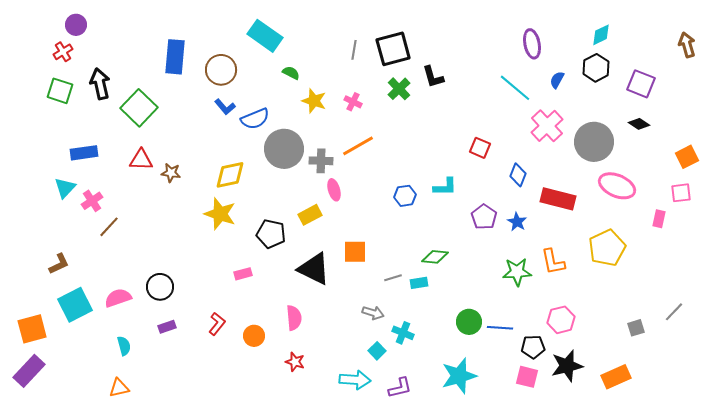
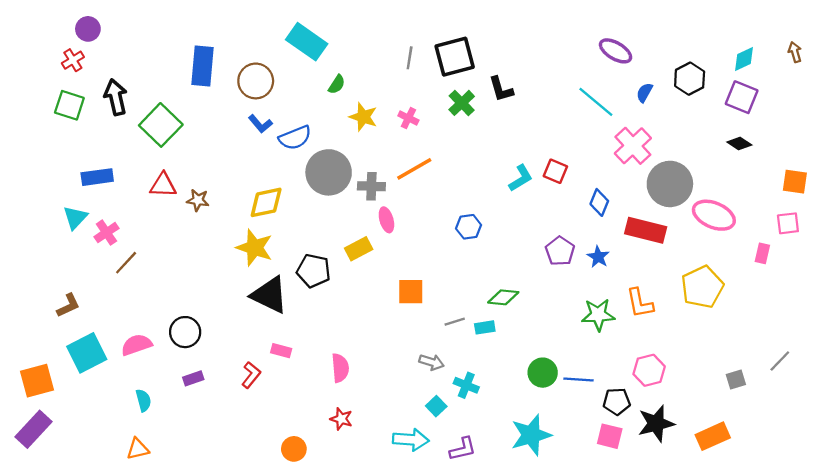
cyan diamond: (601, 35) -> (744, 59), moved
purple ellipse: (532, 44) -> (616, 51), turned -48
brown arrow: (687, 45) -> (795, 52), size x0.7
green semicircle: (291, 73) -> (337, 84), turned 96
gray circle: (594, 142) -> (670, 184), moved
orange square: (687, 157) -> (795, 182), turned 35
cyan L-shape: (445, 187) -> (521, 178), moved, turned -30
black triangle: (314, 269) -> (270, 295), moved
pink rectangle: (243, 274) -> (281, 351), moved, turned 30
orange circle: (254, 336) -> (294, 449), moved

